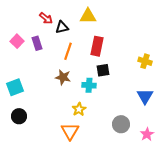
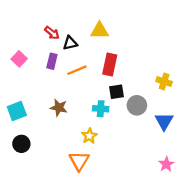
purple rectangle: (37, 43) -> (52, 61), moved, turned 32
orange line: (68, 51) -> (77, 70), turned 48
brown star: (63, 77) -> (59, 108), moved
gray circle: (121, 124) -> (137, 105), moved

